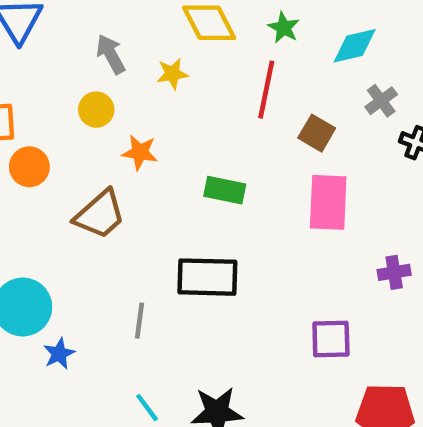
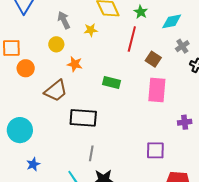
black rectangle: (207, 277) -> (83, 118), moved
gray line: (140, 321) -> (91, 153), moved
blue star: (59, 354) -> (33, 164), moved

